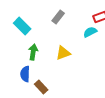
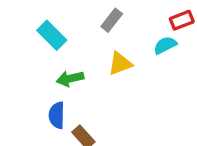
green arrow: (33, 52) -> (70, 79), turned -112
yellow triangle: (63, 53) -> (120, 64), moved

